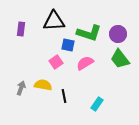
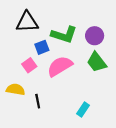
blue square: (68, 45) -> (42, 47), turned -32
pink semicircle: (85, 63) -> (60, 66), size x1.4
cyan rectangle: (97, 104) -> (83, 110), moved

